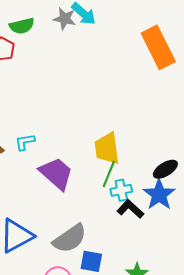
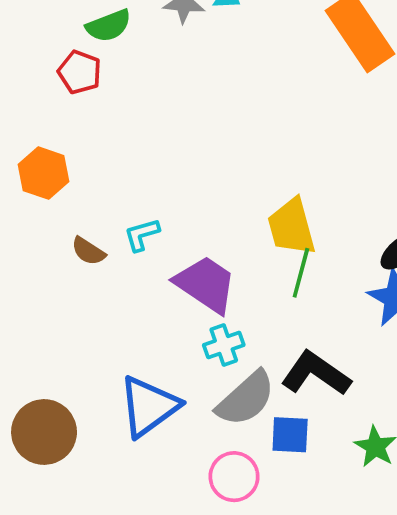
cyan cross: (121, 190) -> (224, 345), moved
black L-shape: (130, 209) -> (316, 374), moved, size x1.4

